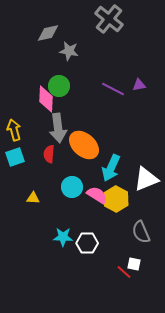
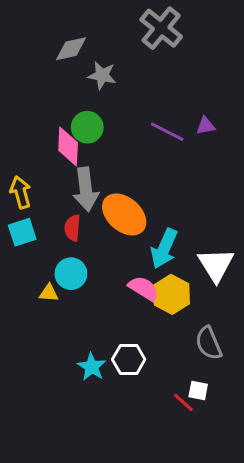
white triangle: (146, 179) -> (216, 265), turned -40
cyan circle: (72, 187) -> (71, 274), moved
cyan star: (63, 237) -> (92, 367), moved, turned 30

